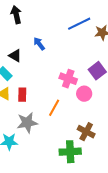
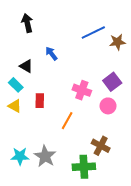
pink circle: (84, 94) -> (108, 106), moved
red rectangle: (22, 95) -> (40, 101), moved
gray star: (27, 123) -> (45, 156), moved, turned -30

